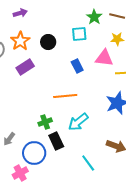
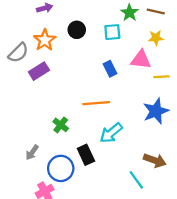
black circle: (48, 42) -> (77, 30), moved
purple rectangle: (25, 67) -> (39, 71), moved
green cross: (45, 122) -> (61, 125), moved, turned -32
cyan line: (88, 163) -> (136, 180), moved

